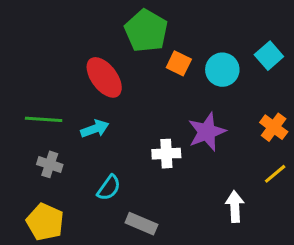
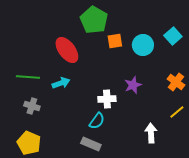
orange square: (179, 63) -> (115, 41), turned -35
purple star: (207, 132) -> (133, 85), size x0.7
cyan semicircle: (109, 188) -> (97, 121), moved

